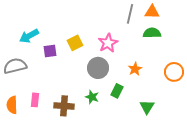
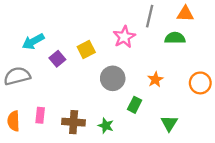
orange triangle: (152, 12) -> (185, 14), moved
pink star: (108, 43) -> (124, 37), moved
purple square: (50, 51) -> (57, 59), turned -32
green star: (92, 97) -> (106, 126), moved

